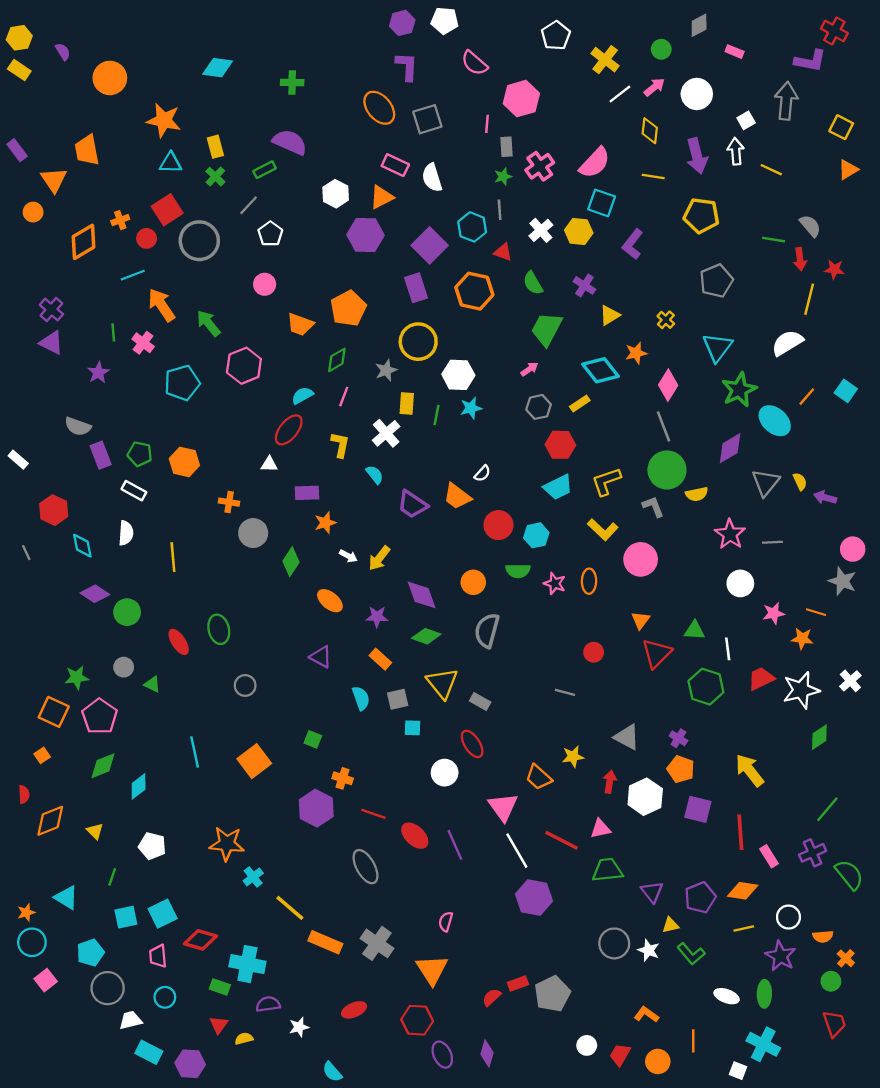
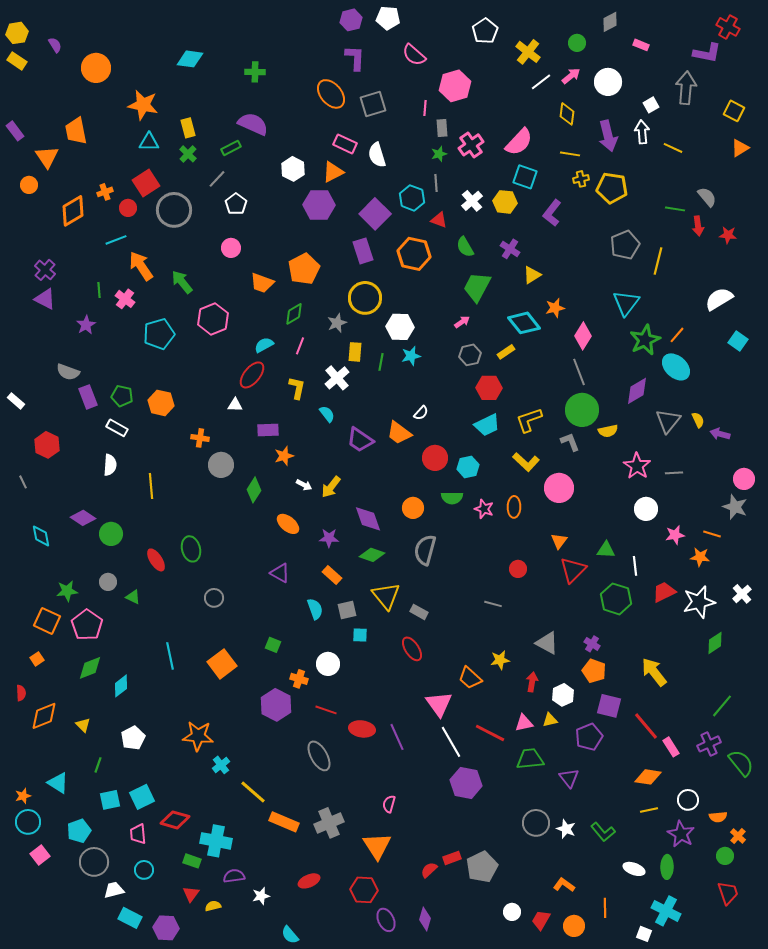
yellow line: (809, 299) -> (658, 261), moved
yellow cross: (666, 320) -> (581, 179), moved, turned 35
white semicircle: (787, 343) -> (719, 299), moved
orange line: (807, 397) -> (677, 335), moved
cyan diamond: (82, 546) -> (41, 536), moved
white circle: (445, 773) -> (328, 664), moved
white hexagon: (645, 797) -> (563, 695), size x0.7
red line: (740, 832) -> (646, 726), turned -36
red ellipse: (415, 836) -> (362, 729), turned -35
white pentagon: (152, 846) -> (133, 738), turned 30
purple pentagon: (700, 898) -> (589, 737), moved
yellow triangle: (670, 925) -> (550, 720), moved
gray cross: (377, 943) -> (329, 823), turned 32

